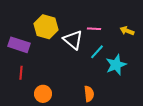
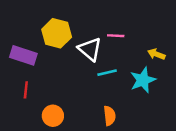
yellow arrow: (127, 31) -> (156, 54), moved
cyan line: (97, 52) -> (107, 73), moved, turned 35

